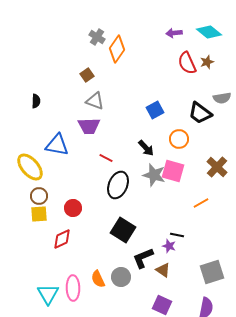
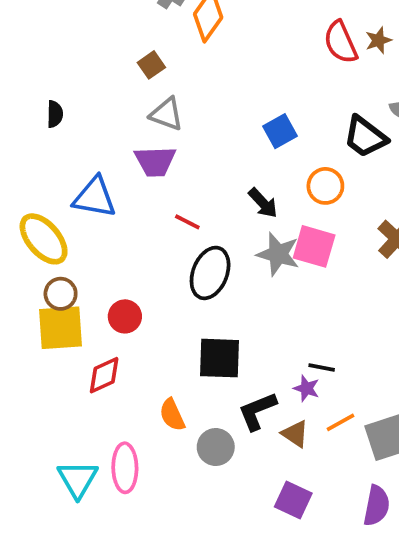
orange line: (201, 203) -> (341, 422), moved
yellow square: (39, 214) -> (61, 328), size x1.5
black square: (123, 230) -> (219, 358), turned -30
orange semicircle: (98, 279) -> (172, 415), moved

